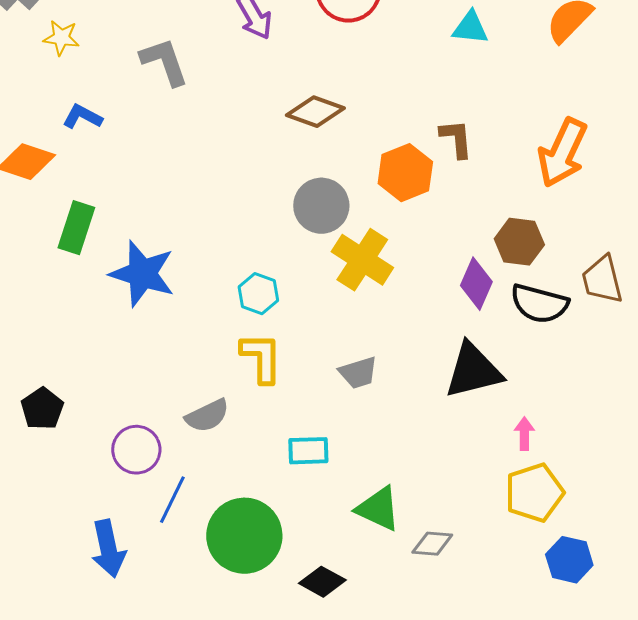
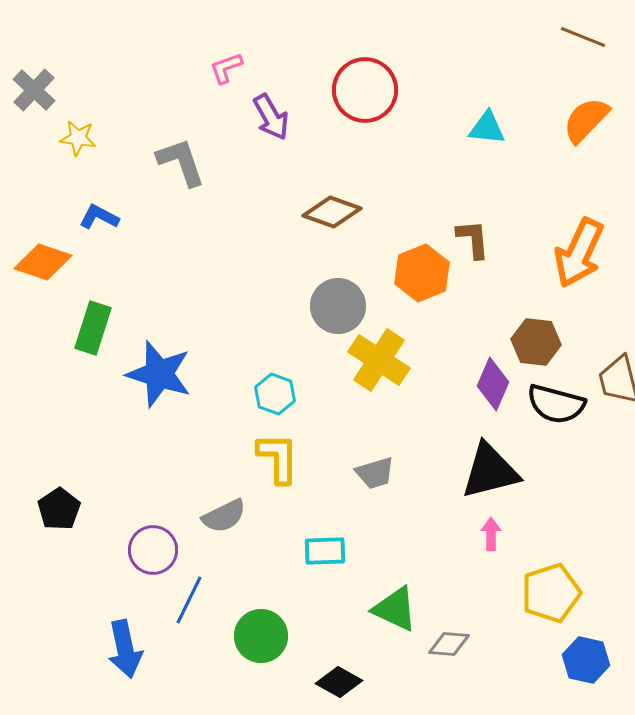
pink arrow: (524, 434) -> (491, 534), moved
green circle: (244, 536) -> (261, 636), size x0.7

